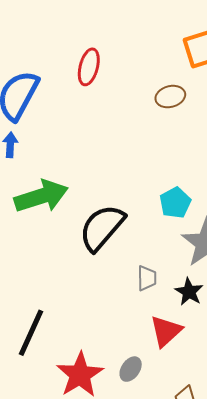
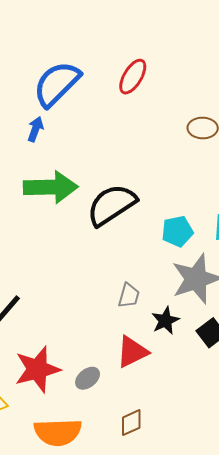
black semicircle: (102, 228) -> (112, 205), moved

